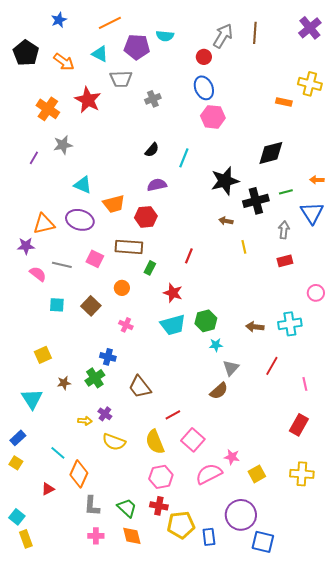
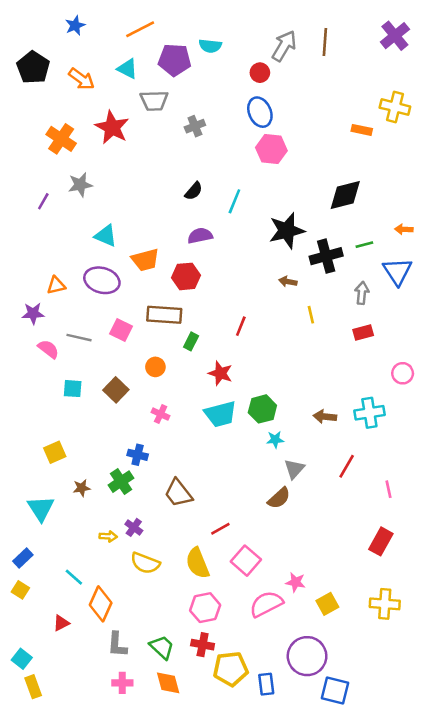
orange triangle: (44, 224) -> (56, 285), size x0.7

